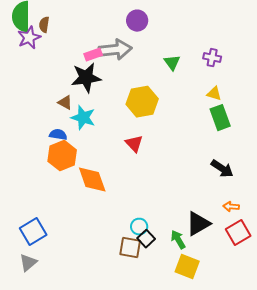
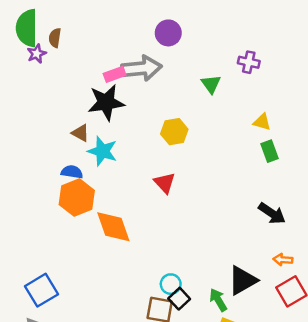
purple star: (29, 38) -> (37, 54), size x0.7
purple cross: (212, 58) -> (249, 62), moved
yellow hexagon: (142, 102) -> (174, 132), size x0.7
green rectangle: (220, 118) -> (269, 151), size x0.7

